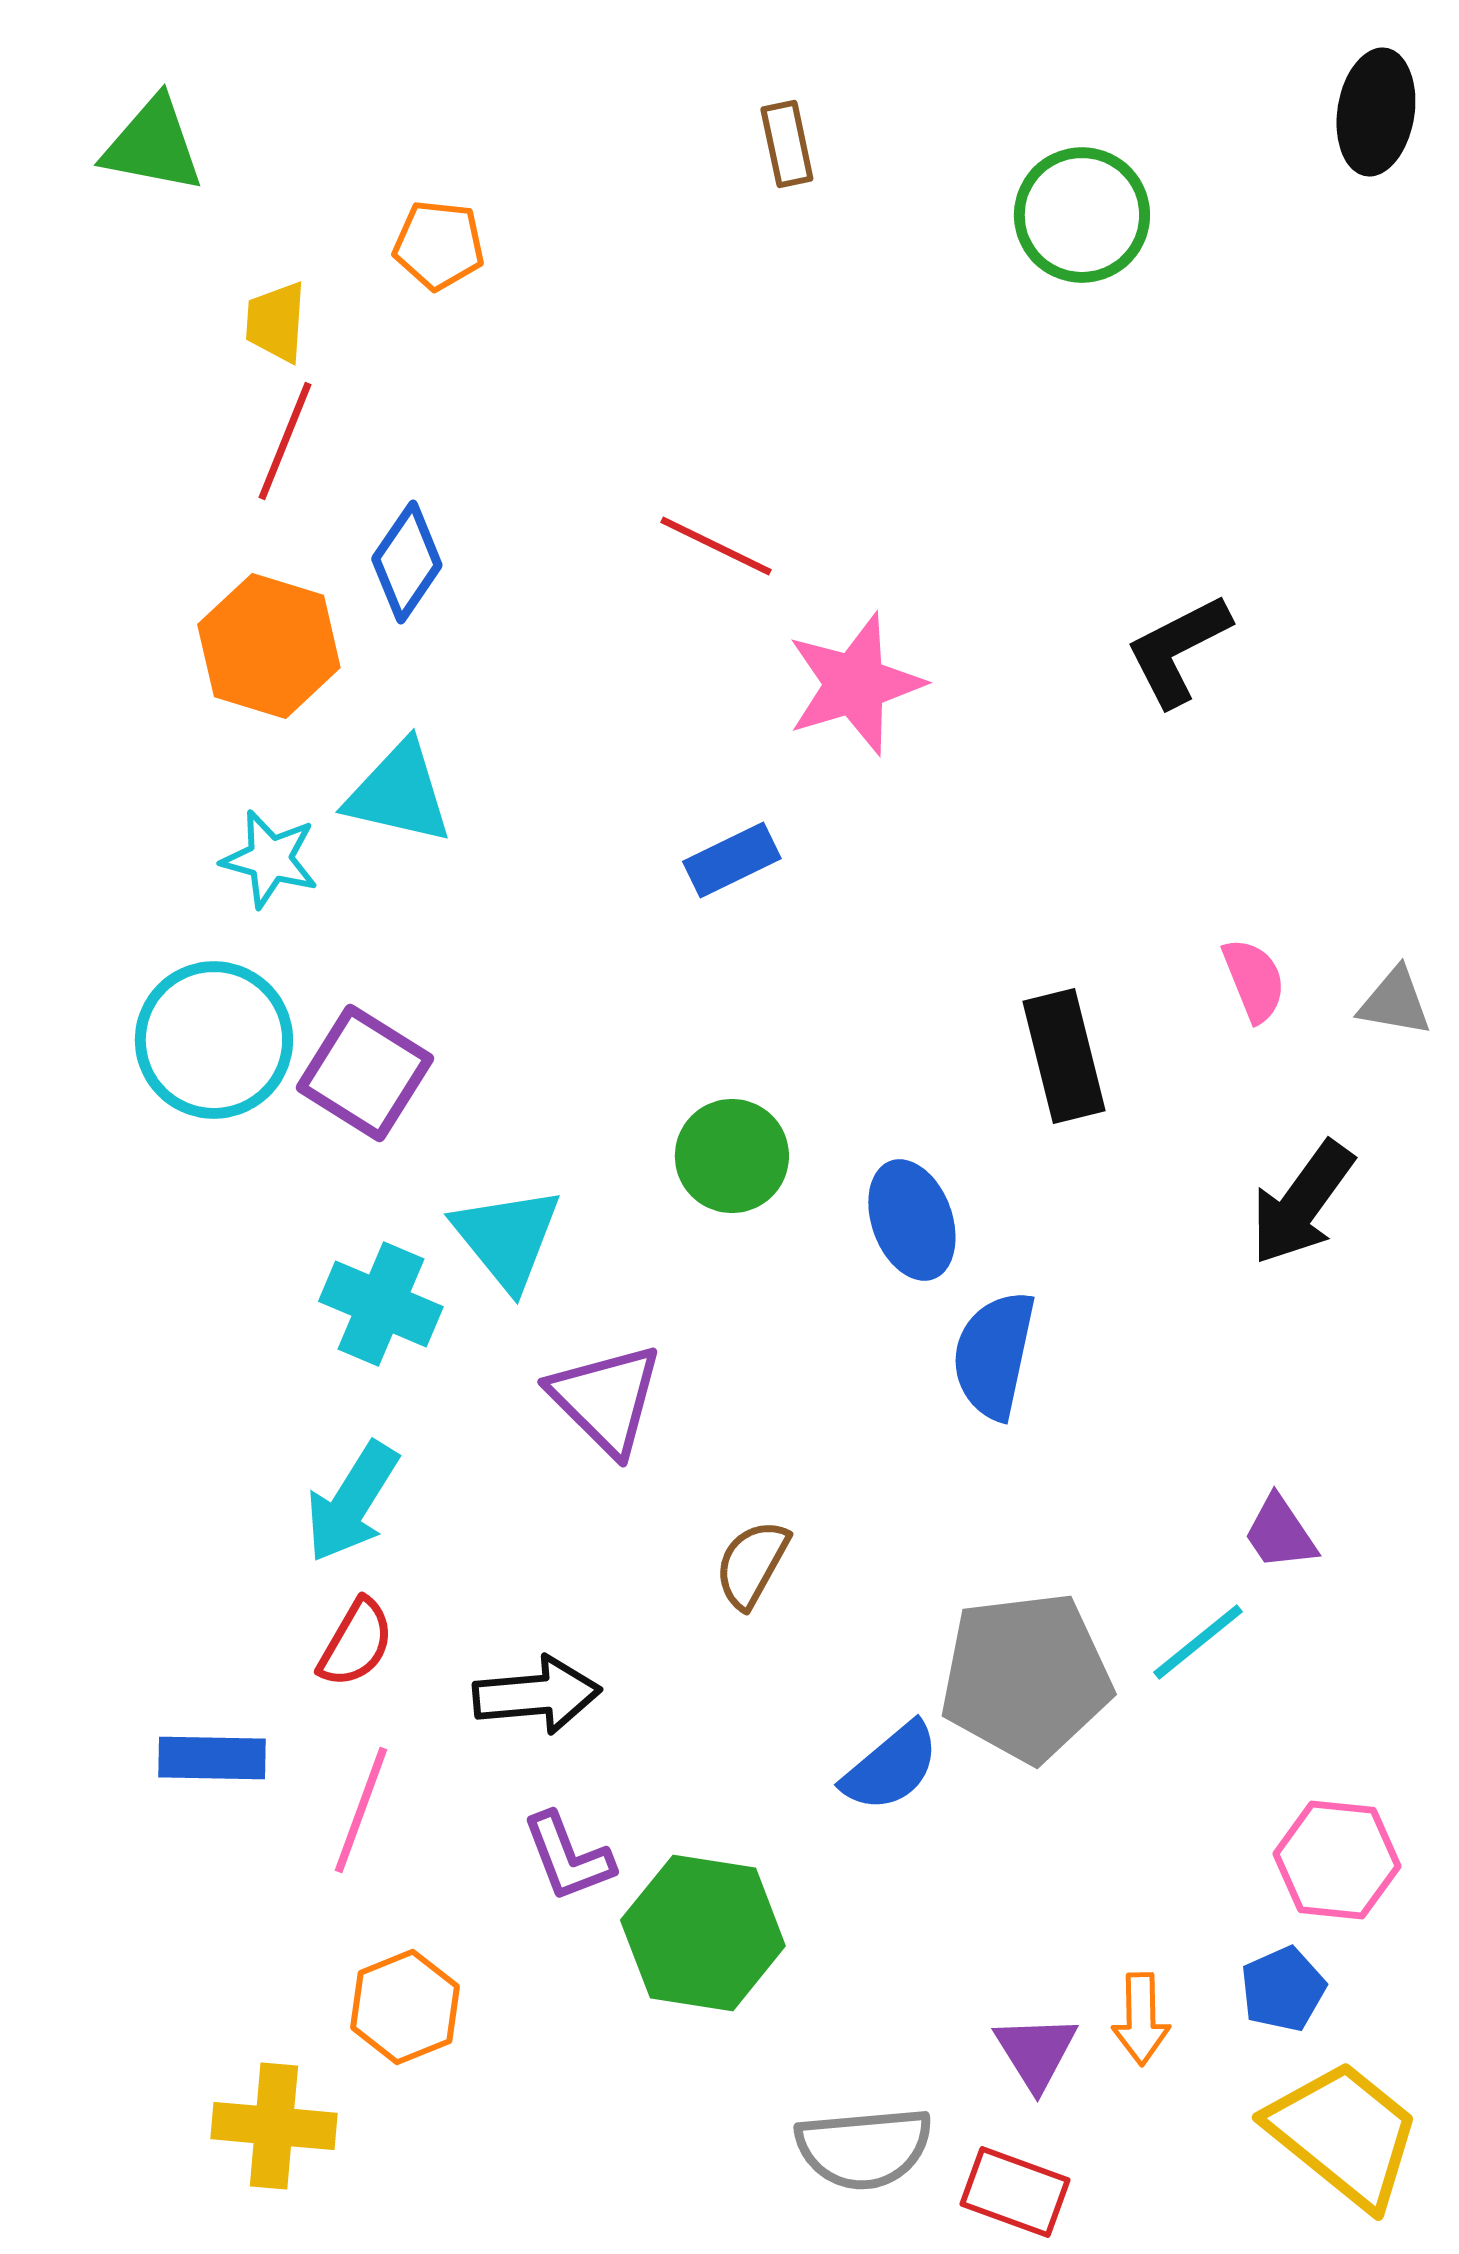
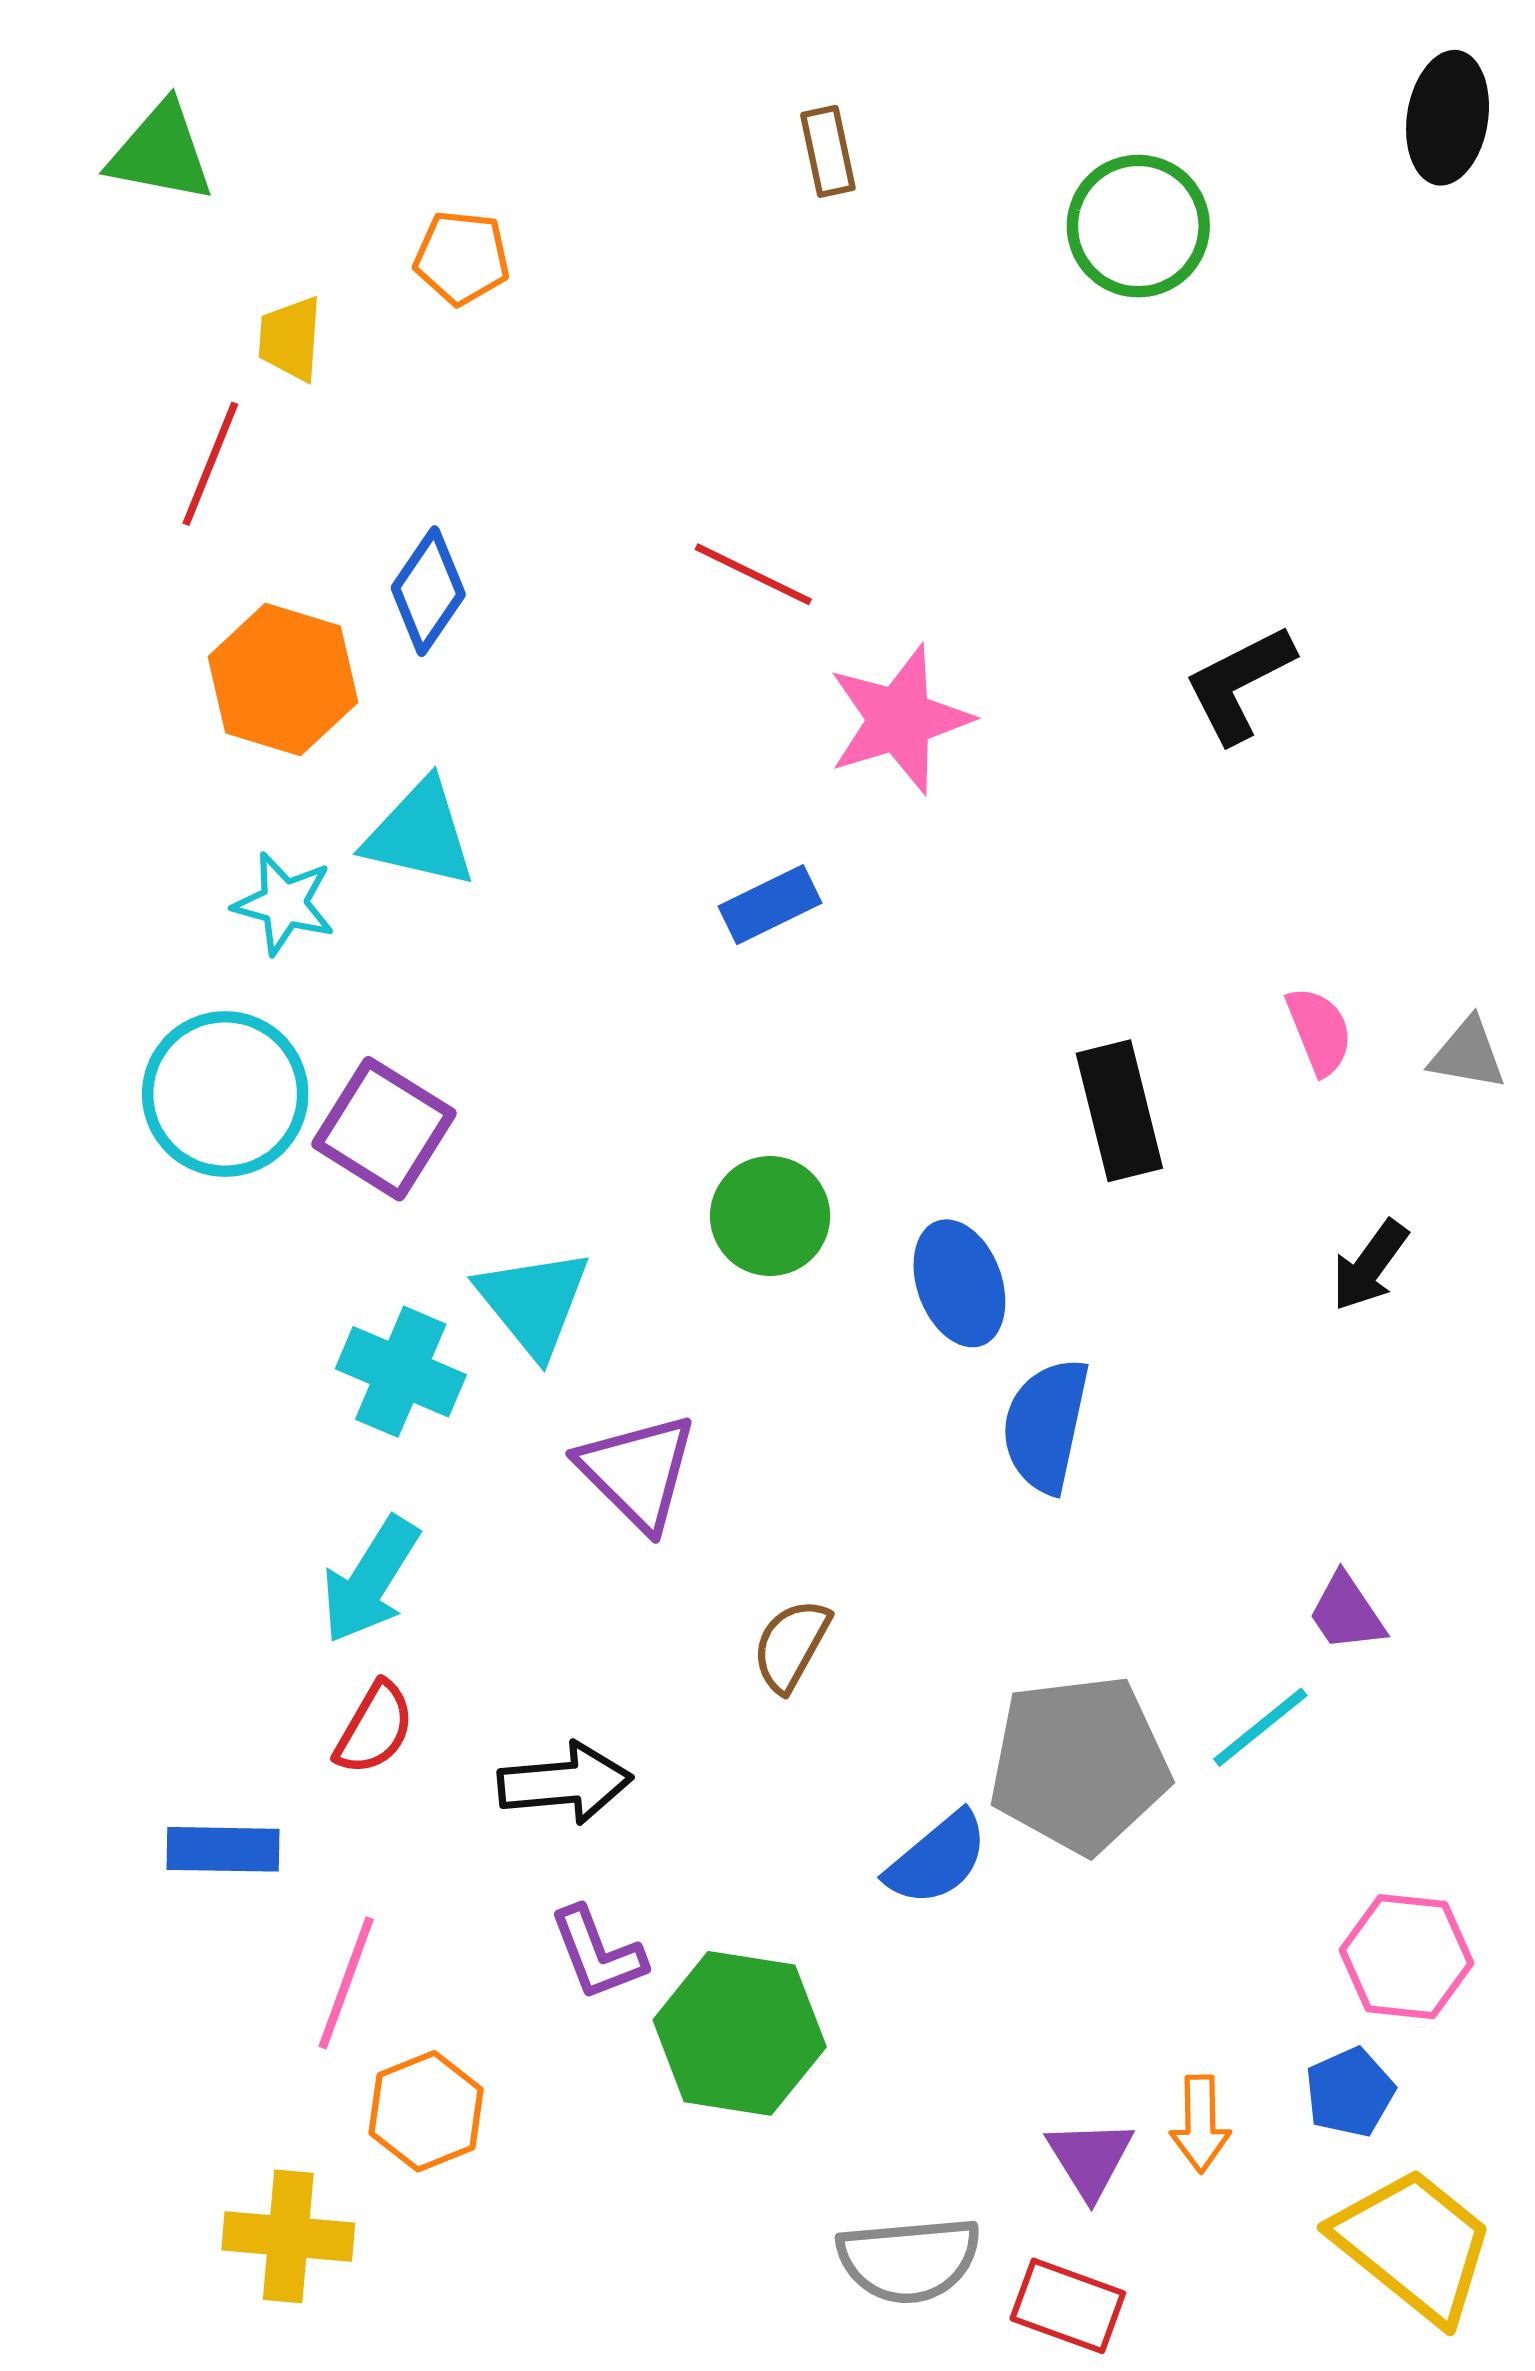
red line: (285, 441) -> (210, 464), moved
black arrow: (1302, 1203) -> (1370, 1265), size x0.7
pink line: (361, 1810) -> (346, 1983), moved

